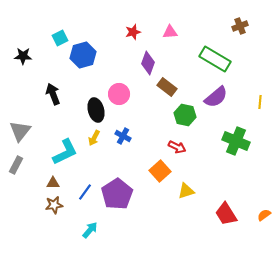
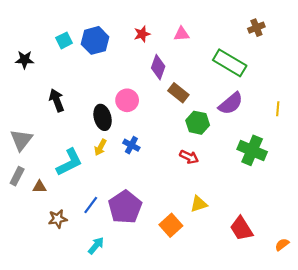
blue hexagon: (83, 55) -> (95, 40), moved
orange square: (160, 171) -> (171, 225), moved
brown triangle: (53, 183) -> (39, 187), moved
orange semicircle: (264, 215) -> (282, 245), moved

